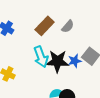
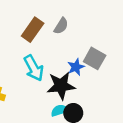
black star: (57, 61) -> (61, 86), moved

